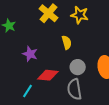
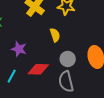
cyan line: (27, 91) -> (12, 76), moved

